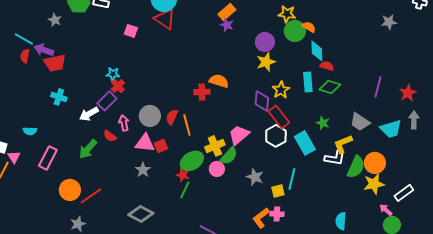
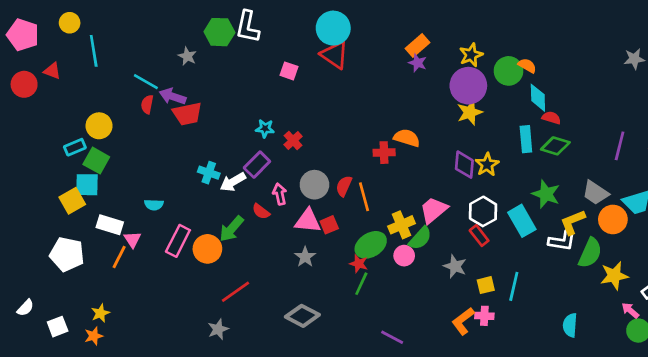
yellow star: (287, 14) -> (471, 55), moved, turned -30
purple circle: (265, 42) -> (468, 86), size x1.4
red cross: (118, 86) -> (293, 141), moved
yellow star: (281, 90) -> (487, 165), moved
cyan cross: (59, 97) -> (209, 173), moved
red rectangle: (279, 117) -> (479, 236), moved, size x0.7
green star: (323, 123) -> (546, 194), size x1.5
orange circle: (375, 163) -> (613, 219), moved
cyan line: (292, 179) -> (514, 286), moved
orange circle: (70, 190) -> (207, 249), moved

